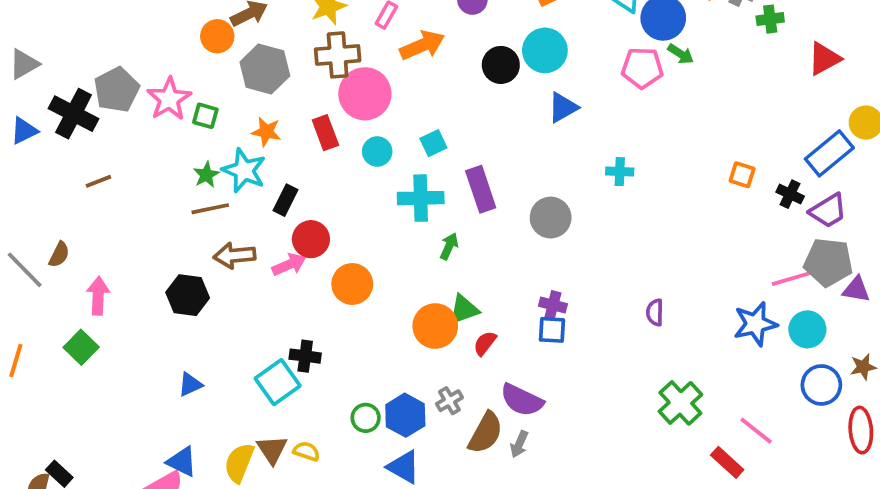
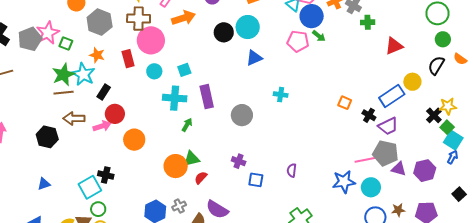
gray pentagon: (117, 90) -> (30, 39), moved
green star: (206, 175) -> (63, 75), size x1.6
blue square: (552, 330) -> (256, 180), moved
green circle: (366, 418) -> (98, 209), moved

